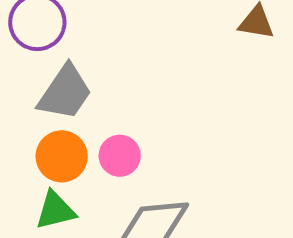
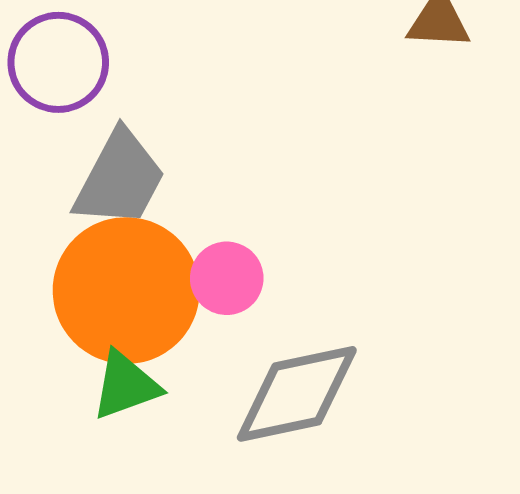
orange circle: (62, 156) -> (126, 291), size x1.6

